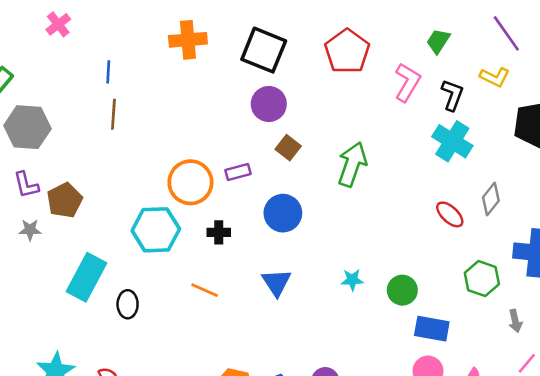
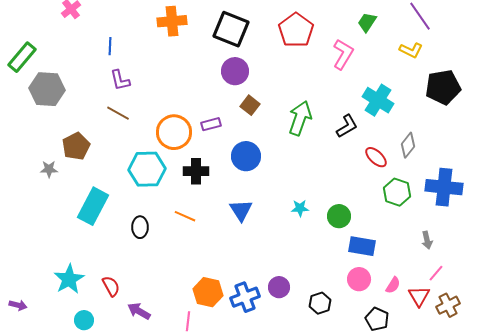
black L-shape: (452, 95) -> (347, 126), moved, turned 40
brown line: (113, 114) -> (118, 113), moved, turned -65
purple L-shape: (26, 185) -> (120, 80), moved
black cross: (219, 232) -> (196, 171), size x1.4
green hexagon: (482, 279) -> (397, 192), moved
black ellipse: (128, 304) -> (140, 227), moved

